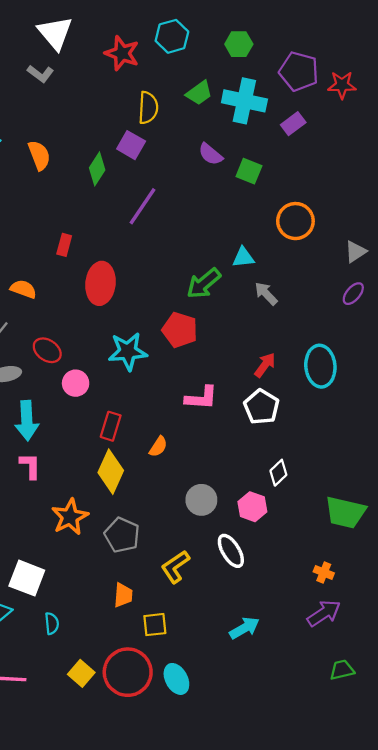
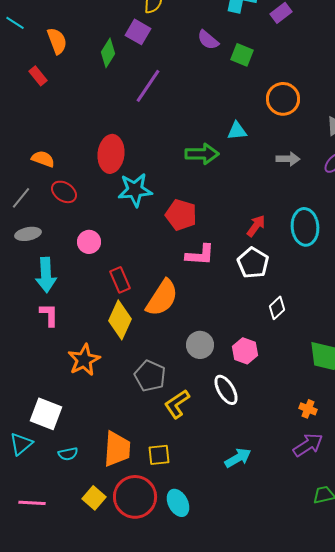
red rectangle: (64, 245) -> (38, 76), moved, turned -54
green arrow: (204, 283) -> (202, 154), turned -140
gray arrow: (266, 294) -> (288, 159), moved, turned 135
red pentagon: (180, 330) -> (181, 215), moved
red ellipse: (47, 350) -> (64, 192), moved
cyan star: (128, 351) -> (135, 190), moved
red rectangle: (111, 426) -> (120, 280), turned -40
orange semicircle: (158, 447) -> (162, 298), size x2.0
white diamond: (278, 473) -> (277, 308), moved
gray pentagon: (122, 535) -> (150, 376), moved
orange trapezoid: (123, 595) -> (117, 449), moved, size x1.6
cyan semicircle: (52, 623) -> (68, 454), turned 84

